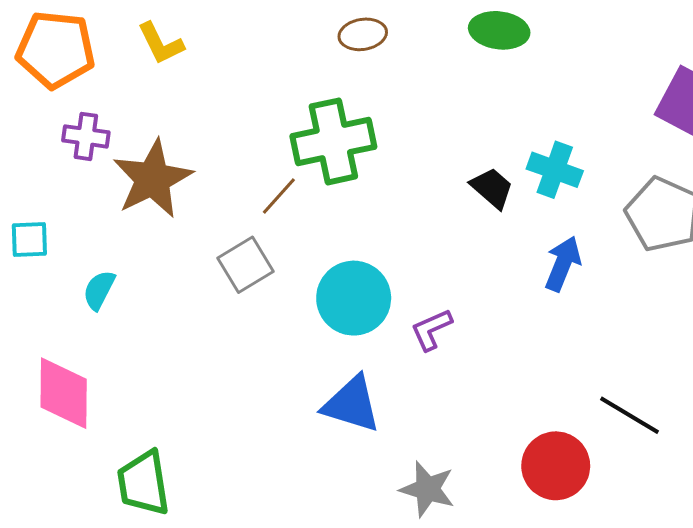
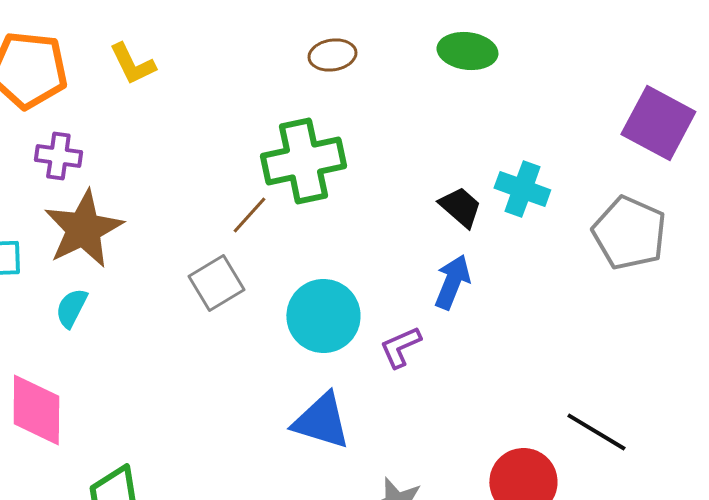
brown star: (153, 179) -> (83, 229), moved
blue arrow: (563, 264) -> (452, 282), moved

